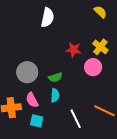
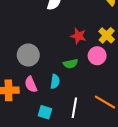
green semicircle: (55, 77) -> (71, 64), moved
white line: (76, 119) -> (74, 108), turned 30
cyan square: (37, 121) -> (45, 112), moved

